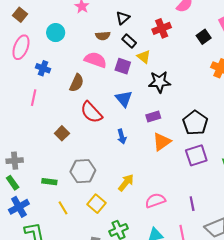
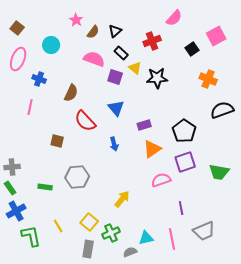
brown semicircle: (103, 36) -> (93, 32), moved, turned -48
pink semicircle: (96, 60) -> (94, 59), moved
black star: (160, 82) -> (157, 78), moved
brown square: (62, 133) -> (57, 141), turned -32
yellow arrow: (126, 183) -> (122, 199), moved
pink semicircle: (155, 200) -> (161, 180), moved
yellow square: (97, 204) -> (89, 222), moved
yellow line: (63, 208) -> (58, 226), moved

